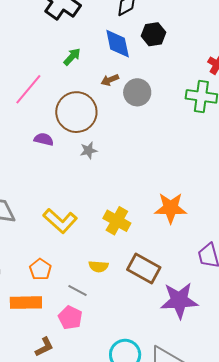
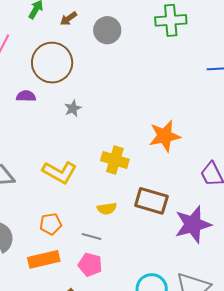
brown arrow: (110, 80) -> (68, 18), moved
gray star: (89, 150) -> (73, 108), moved
orange pentagon: (40, 269) -> (51, 224), turned -30

